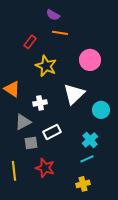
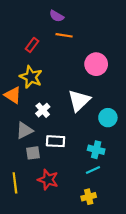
yellow star: (46, 66) -> (31, 77), moved
white cross: (40, 103) -> (43, 110), turned -32
white rectangle: (52, 132) -> (56, 141), turned 30
cyan cross: (90, 140) -> (96, 150), turned -35

